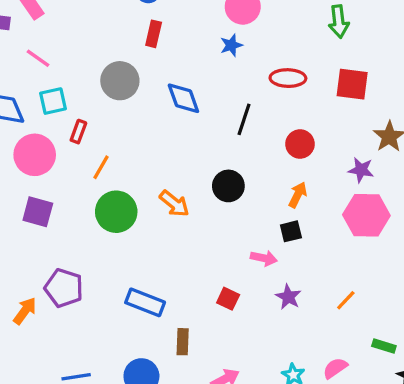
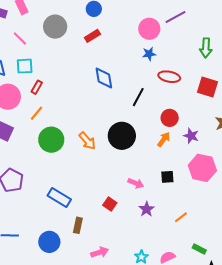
red rectangle: (154, 34) -> (92, 36), turned 35
blue star: (231, 45) -> (149, 54), moved
gray circle: (120, 81) -> (55, 27), moved
orange line: (101, 167) -> (36, 113), moved
purple star: (361, 170) -> (191, 136), moved
black circle: (228, 186) -> (122, 136), size x1.4
orange arrow: (298, 195) -> (164, 139), moved
black square: (291, 231) -> (167, 177), moved

